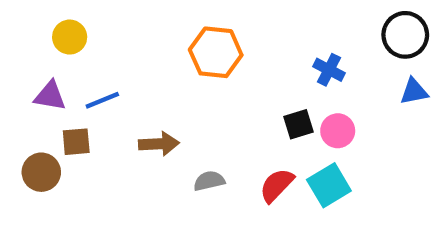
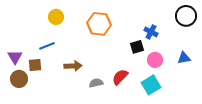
yellow circle: (70, 37) -> (56, 17), moved
blue triangle: (414, 92) -> (184, 58), moved
purple triangle: (50, 96) -> (15, 57), moved, turned 49
black square: (298, 124) -> (137, 47), moved
red semicircle: (277, 185) -> (120, 77), moved

